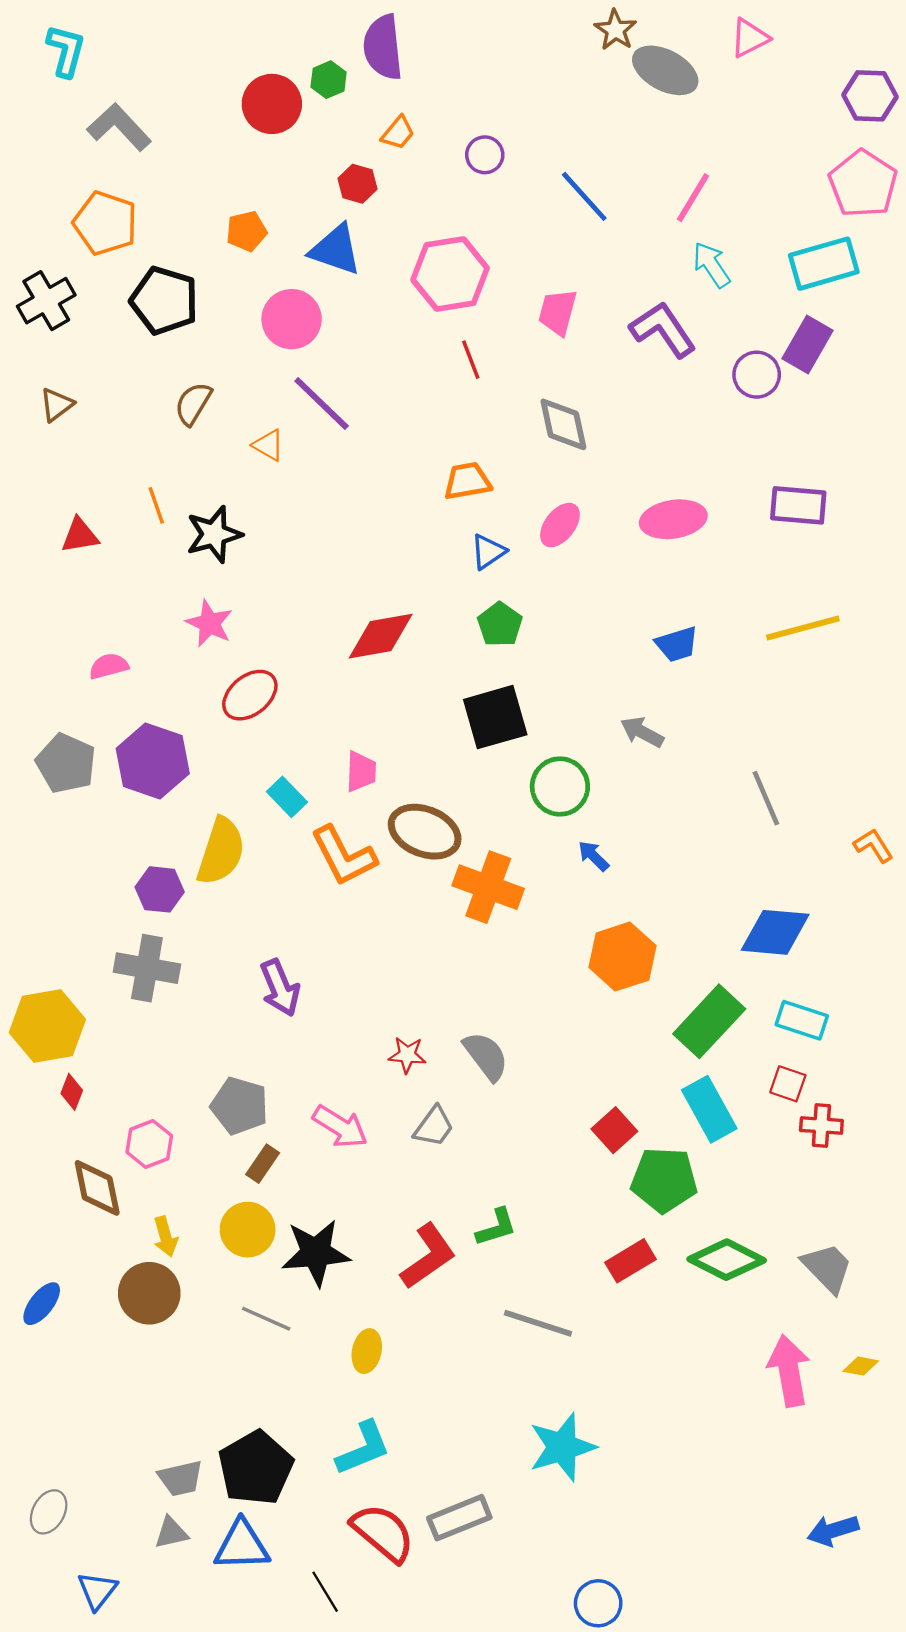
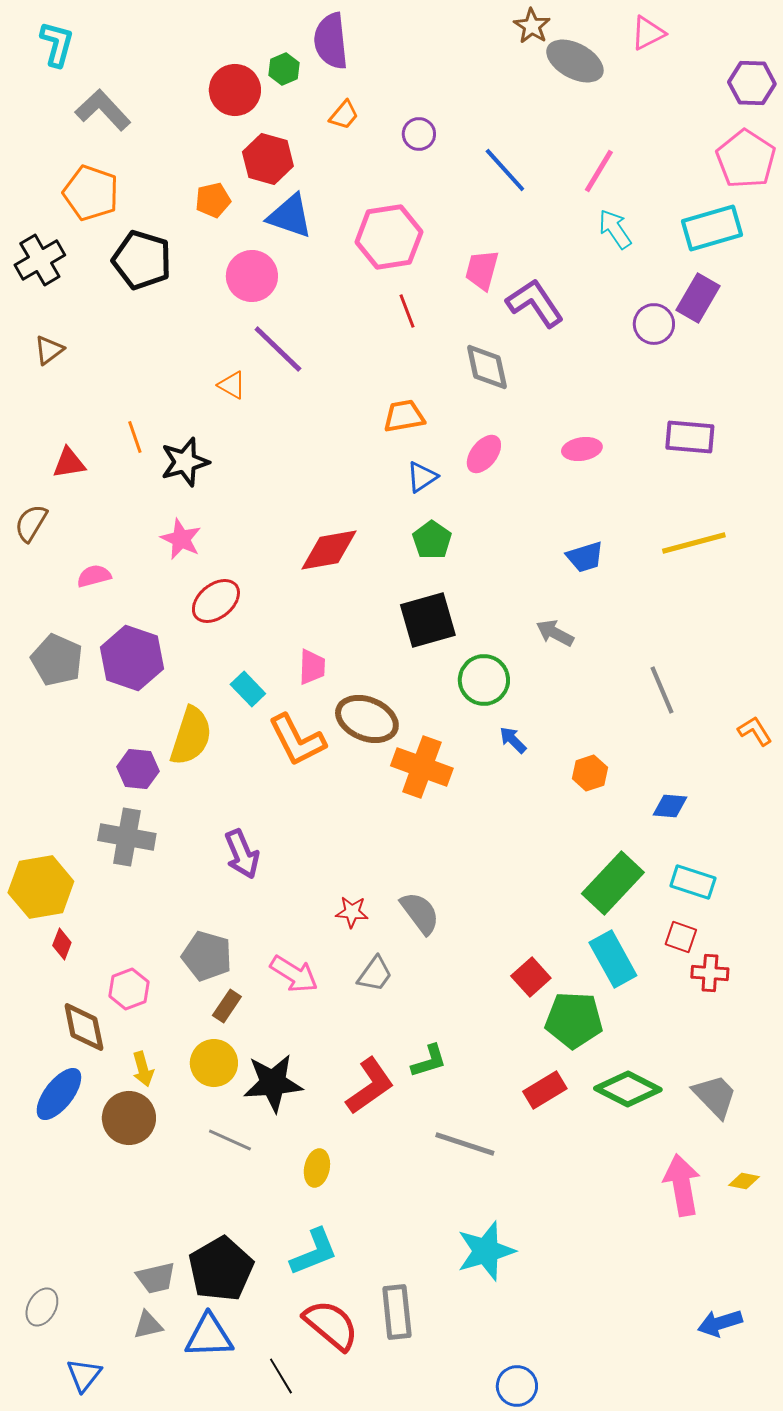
red hexagon: (357, 184) -> (268, 159), moved, size x1.5
purple L-shape: (663, 330) -> (535, 303), moved
brown semicircle: (193, 404) -> (31, 523), moved
pink ellipse: (673, 519) -> (582, 449), size x0.7
blue diamond: (775, 932) -> (670, 806), size x0.6
orange hexagon: (622, 957) -> (590, 773), moved, size x0.6
blue ellipse: (42, 1304) -> (59, 1094), moved, size x1.4
gray rectangle: (459, 1518) -> (397, 1312), turned -74

